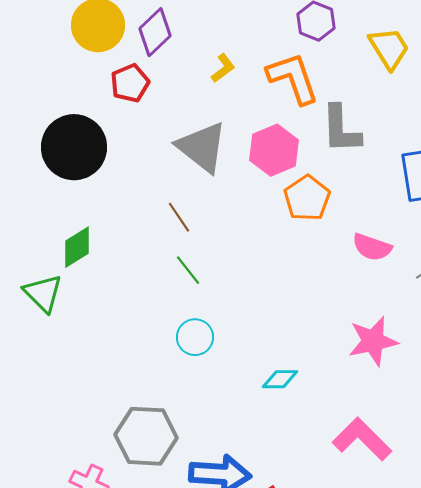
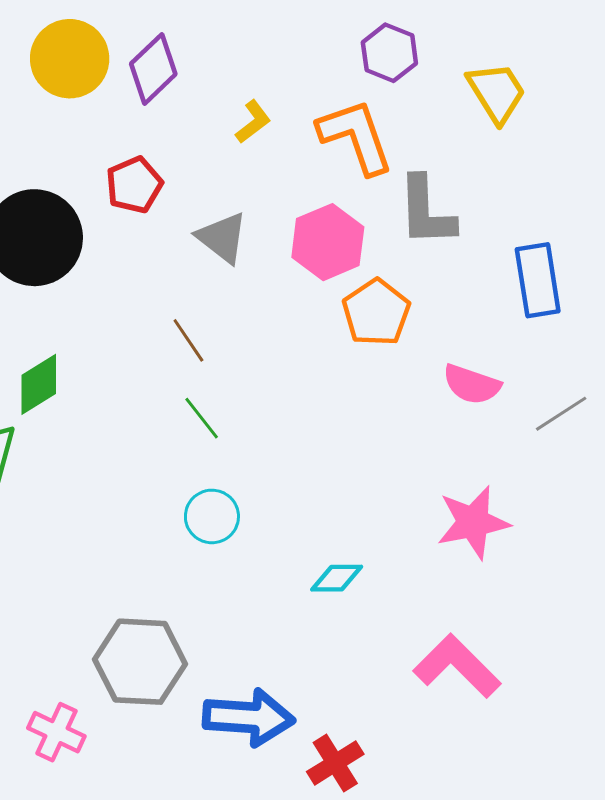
red pentagon: (130, 83) -> (134, 185), moved
gray triangle: (202, 147) -> (222, 238), size x0.7

